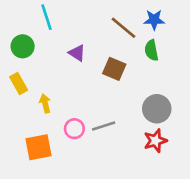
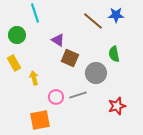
green semicircle: (151, 50) -> (114, 54), moved
brown square: (114, 69) -> (70, 58), moved
gray circle: (157, 109) -> (96, 73), moved
orange square: (39, 147) -> (40, 120), moved

